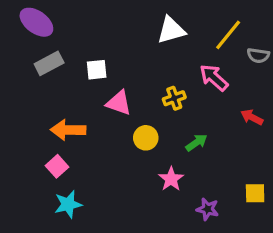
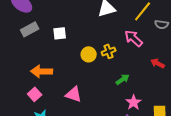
pink triangle: (119, 103) -> (74, 94), moved
yellow circle: (146, 138) -> (89, 54), moved
pink star: (171, 179) -> (134, 102), moved

